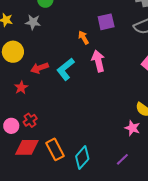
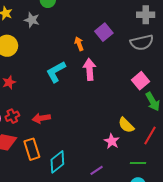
purple square: (106, 22) -> (104, 32), turned -36
red arrow: (39, 68) -> (41, 118), moved

